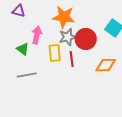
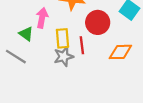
gray star: (68, 37) -> (64, 57), moved
gray line: (27, 75) -> (16, 57), moved, turned 42

